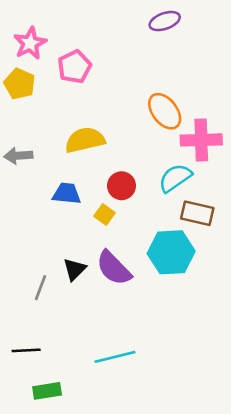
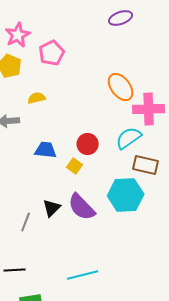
yellow semicircle: (85, 140) -> (37, 98), moved, size x0.6

